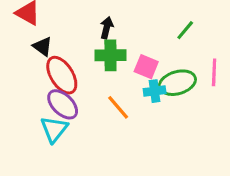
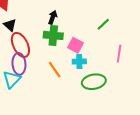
green ellipse: (177, 83) -> (94, 82), moved
purple ellipse: (63, 104) -> (19, 64), turned 35

